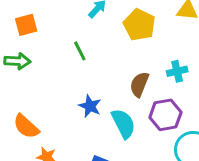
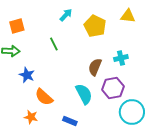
blue star: (90, 106) -> (27, 75), moved
orange semicircle: (26, 126) -> (44, 97), moved

